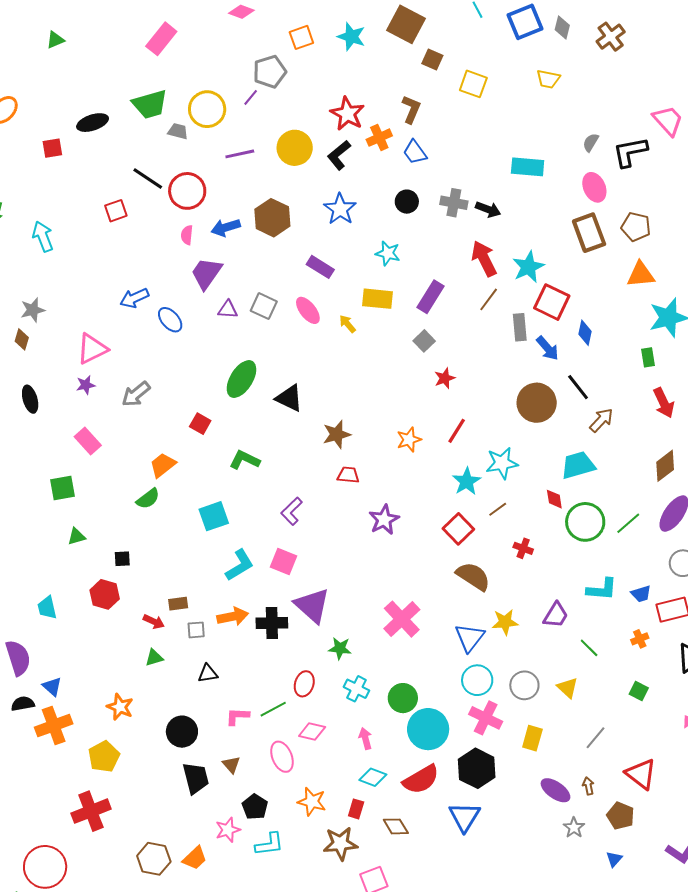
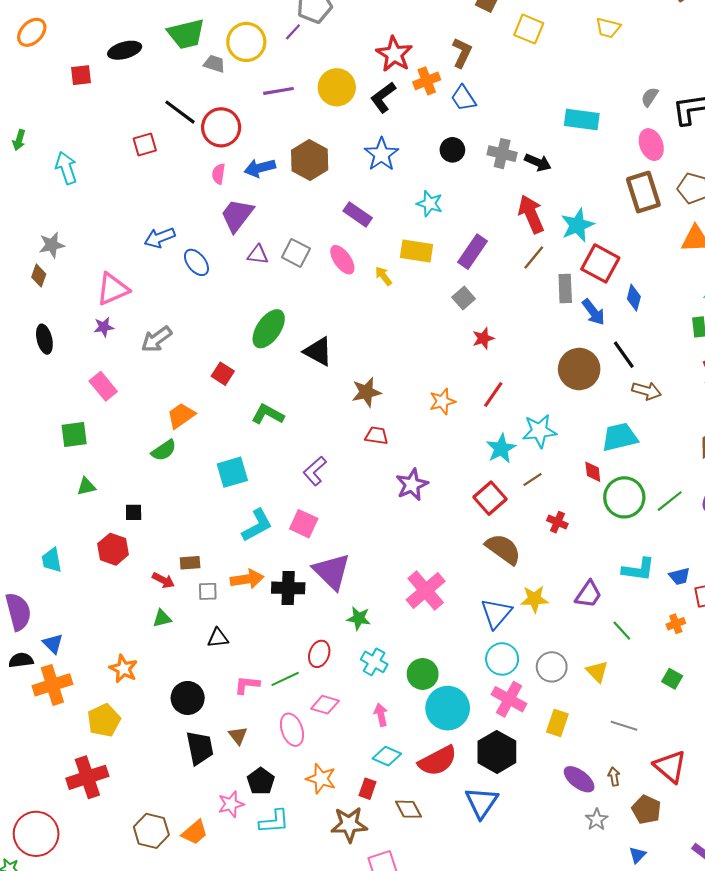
brown arrow: (601, 420) -> (647, 391), turned 60
gray line: (596, 738) -> (624, 726), turned 65

